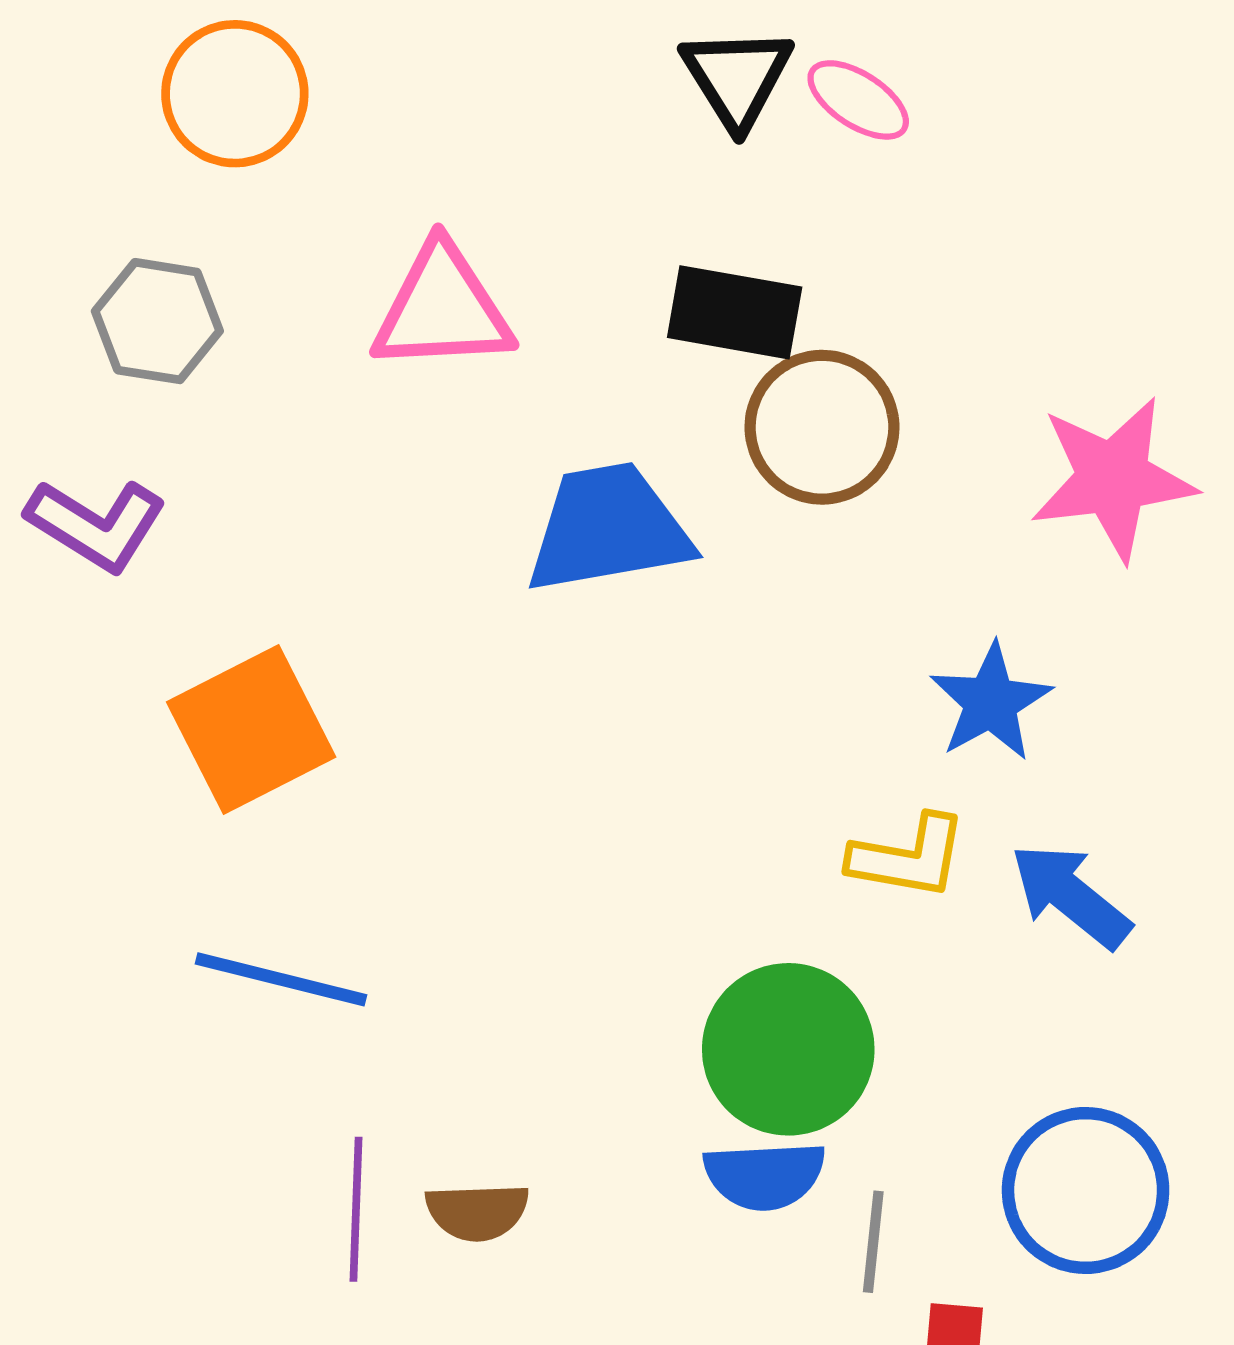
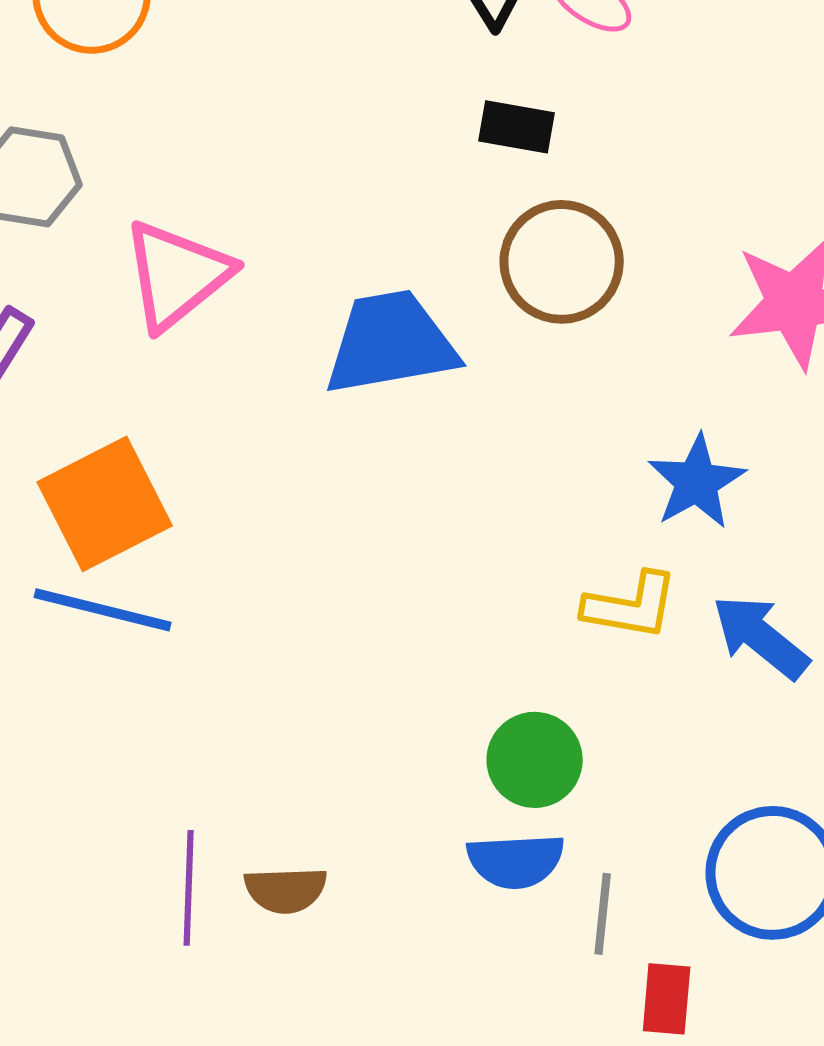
pink triangle: (442, 309) -> (177, 275), moved, turned -36
black rectangle: (735, 312) -> (517, 127), moved, size x0.7
blue line: (281, 979) -> (103, 610), moved
green circle: (788, 1049) -> (535, 760), size x0.7

